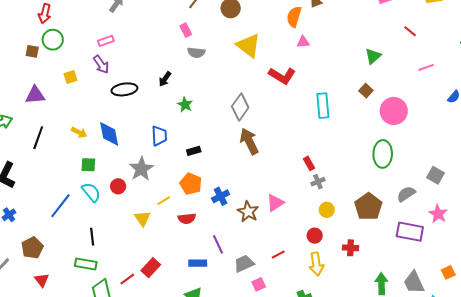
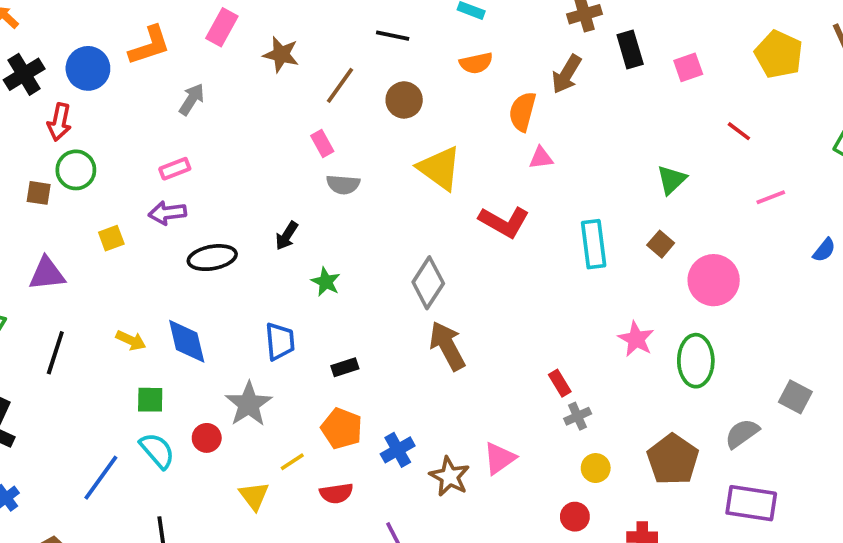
purple arrow: (101, 65) -> (167, 213), turned 120
cyan rectangle: (323, 106) -> (594, 244), moved
pink star: (438, 214) -> (636, 339), moved

